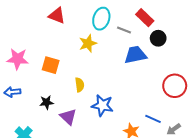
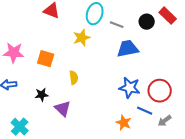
red rectangle: (145, 18) -> (168, 16), moved
black circle: (158, 38) -> (147, 22), moved
red circle: (175, 86) -> (160, 91), moved
blue star: (102, 105) -> (130, 88), moved

